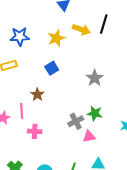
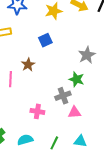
green star: (95, 113) -> (77, 79), moved
pink cross: (35, 131) -> (37, 111), moved

